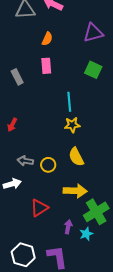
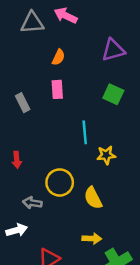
red arrow: (12, 125) -> (17, 160), turned -32
yellow star: (72, 125) -> (106, 155), moved
yellow circle: (48, 165) -> (60, 182), moved, size x1.5
yellow arrow: (75, 191) -> (92, 239), size x0.7

